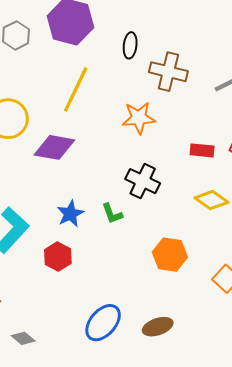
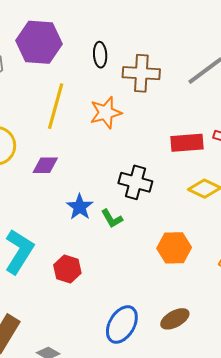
orange star: (139, 118) -> (106, 113), moved
purple diamond: (54, 147) -> (45, 165), size x0.7
red rectangle: (202, 150) -> (187, 143), size x1.4
blue star: (70, 214) -> (80, 207), moved

